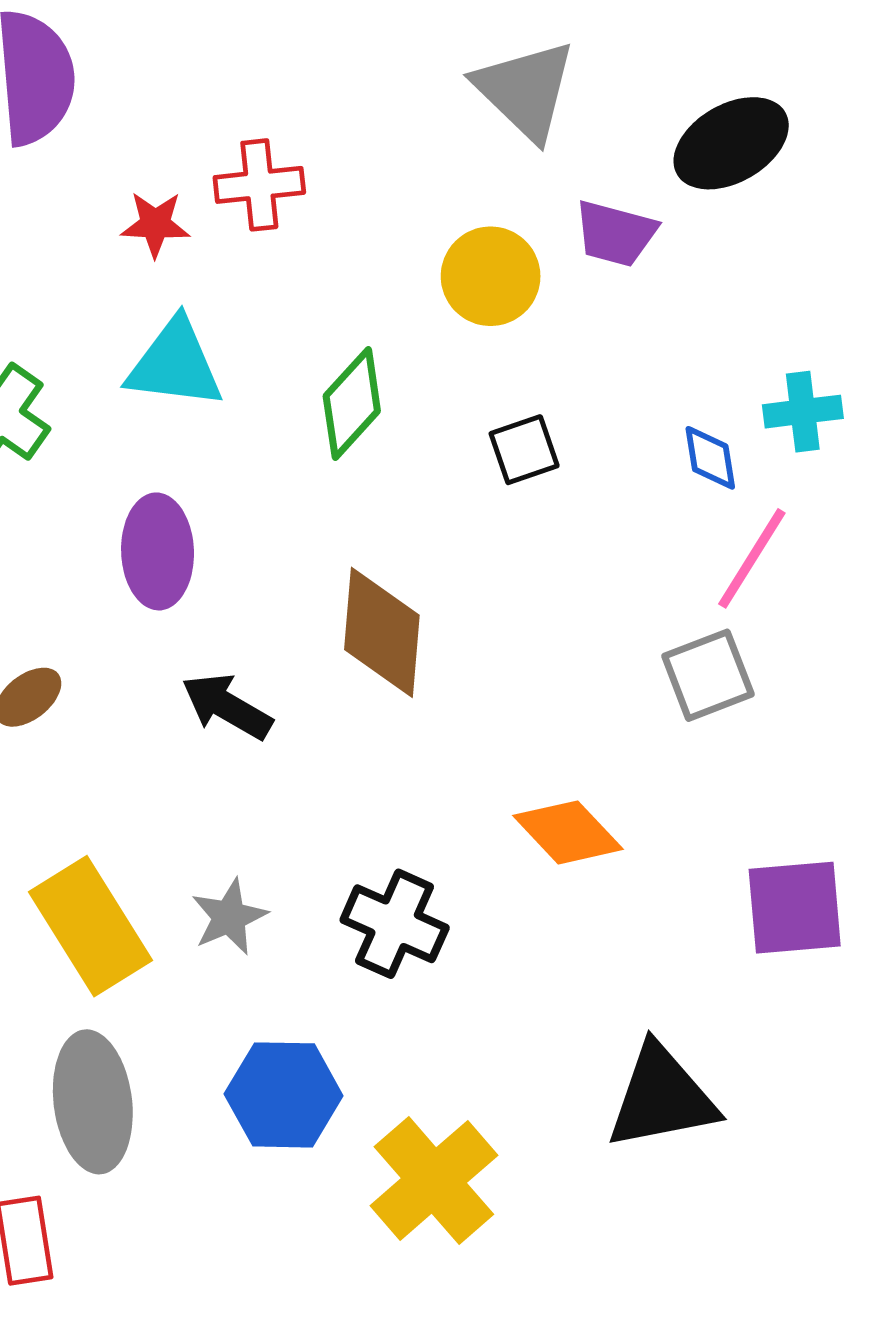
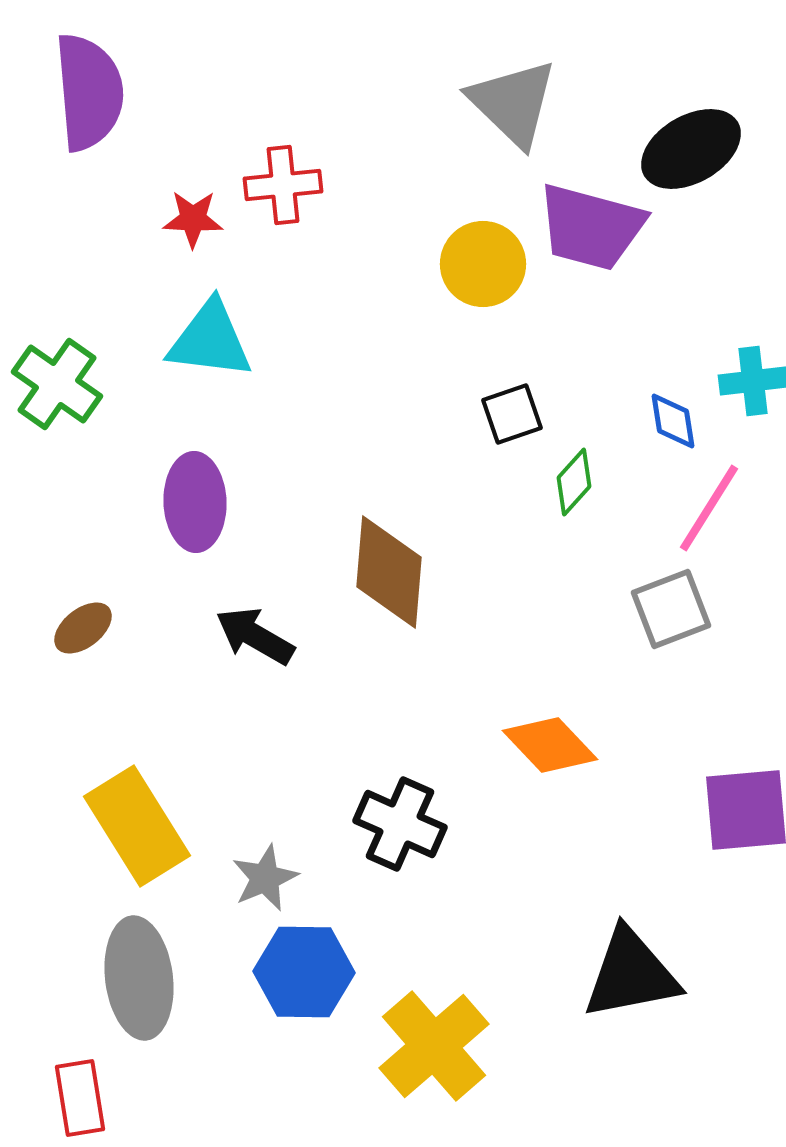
purple trapezoid: (615, 233) -> (591, 227), size x1.5
green diamond: (352, 403) -> (574, 482), moved, size x0.7
gray star: (229, 917) -> (265, 878), moved

